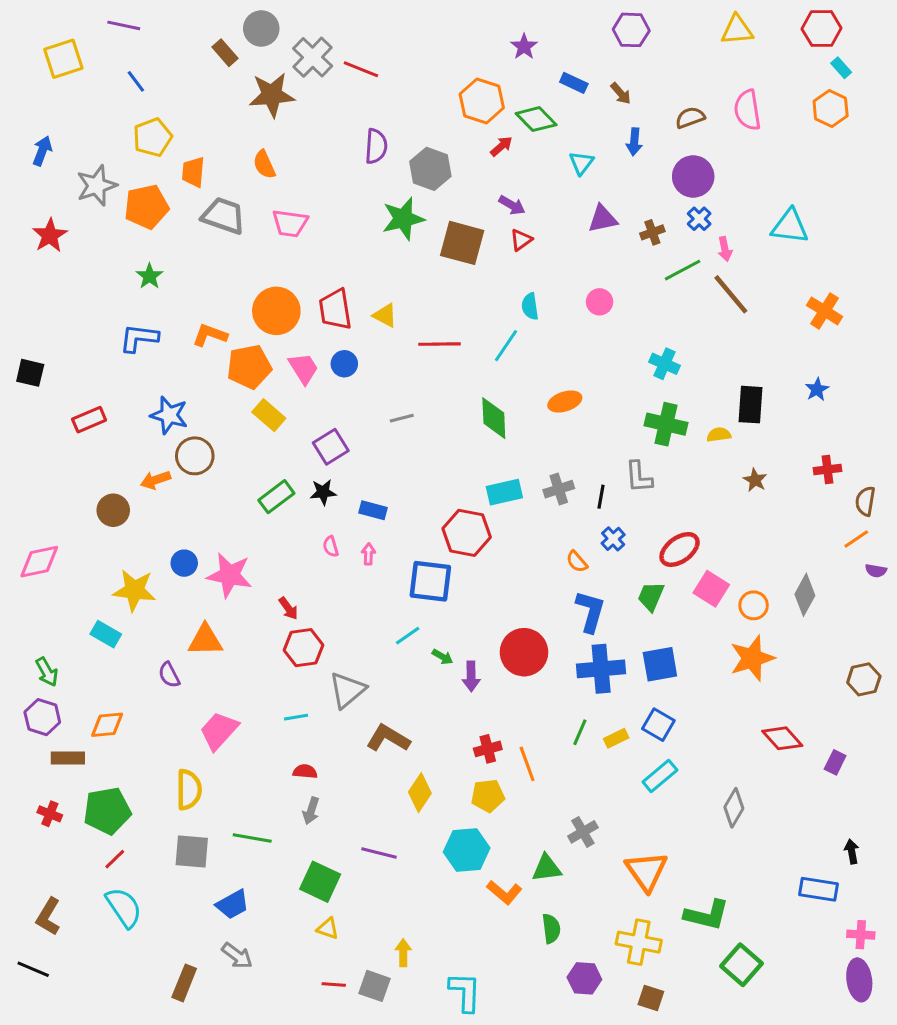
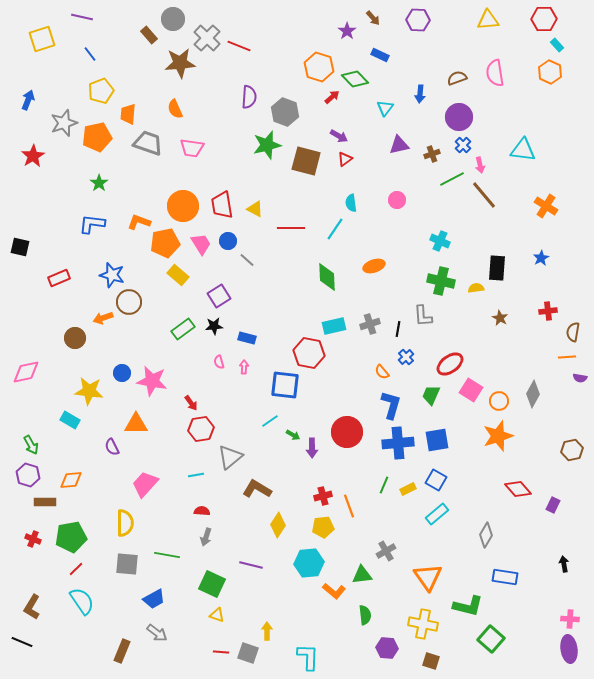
brown arrow: (621, 93) -> (373, 18), moved
gray line: (402, 418) -> (247, 260), moved, turned 56
orange line: (856, 539) -> (567, 357), turned 30
blue rectangle: (818, 889) -> (505, 577), moved

